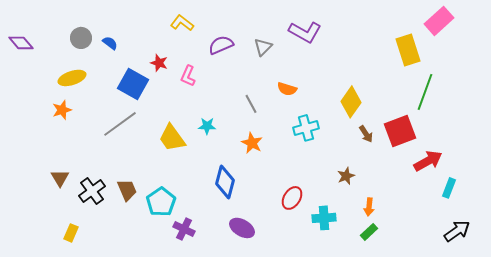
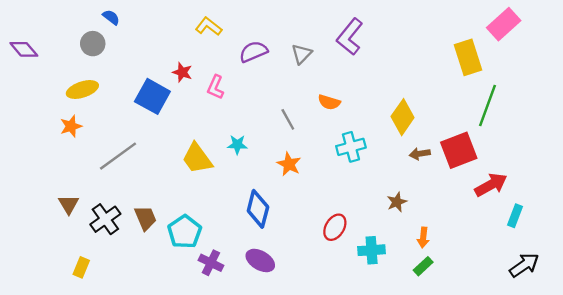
purple L-shape: (305, 32) -> (350, 37), turned 100
blue semicircle: (110, 43) -> (111, 17), moved
gray line: (120, 124) -> (118, 156), moved
brown arrow: (366, 134) -> (420, 154), turned 114
purple ellipse: (242, 228) -> (260, 261), moved

